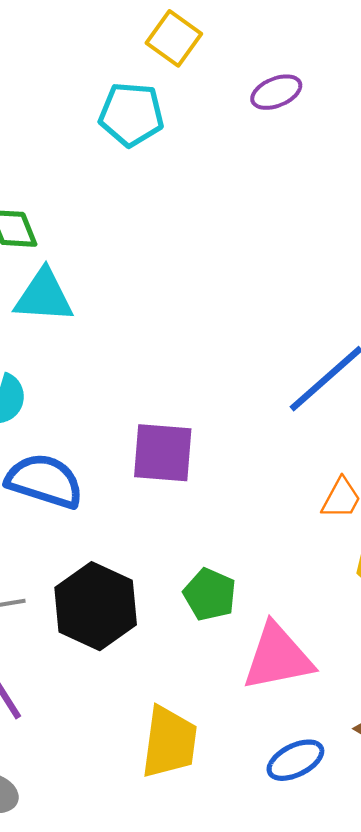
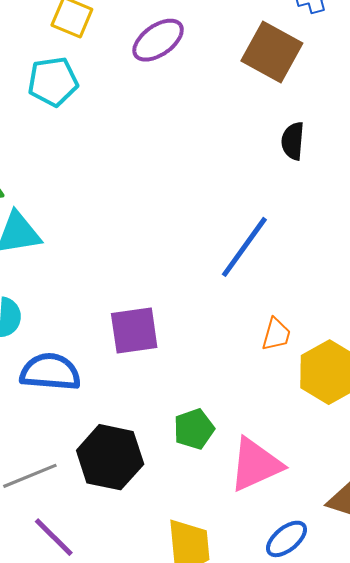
purple ellipse: (276, 92) -> (158, 40), size x1.4
green pentagon: (210, 594) -> (194, 429), turned -30

